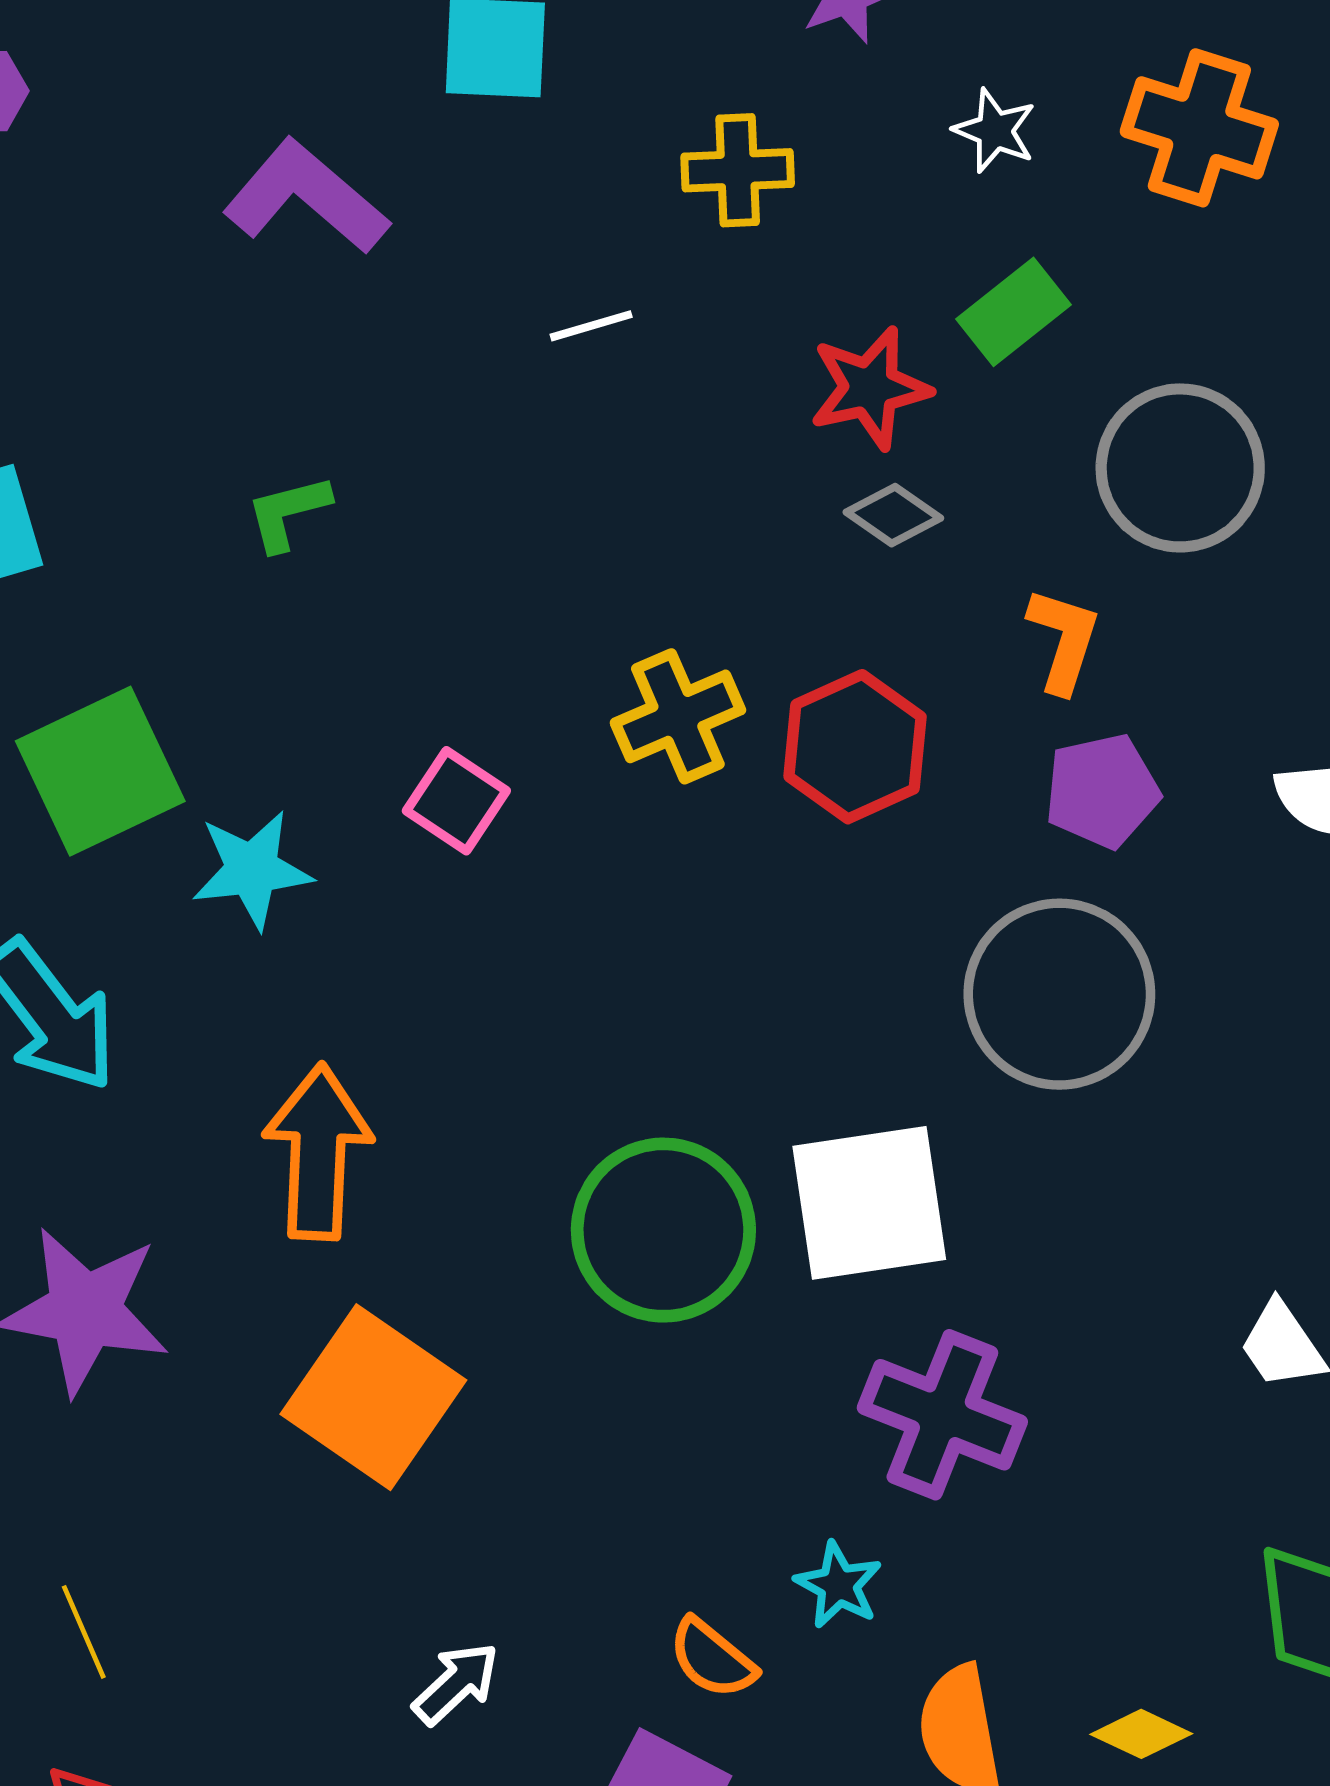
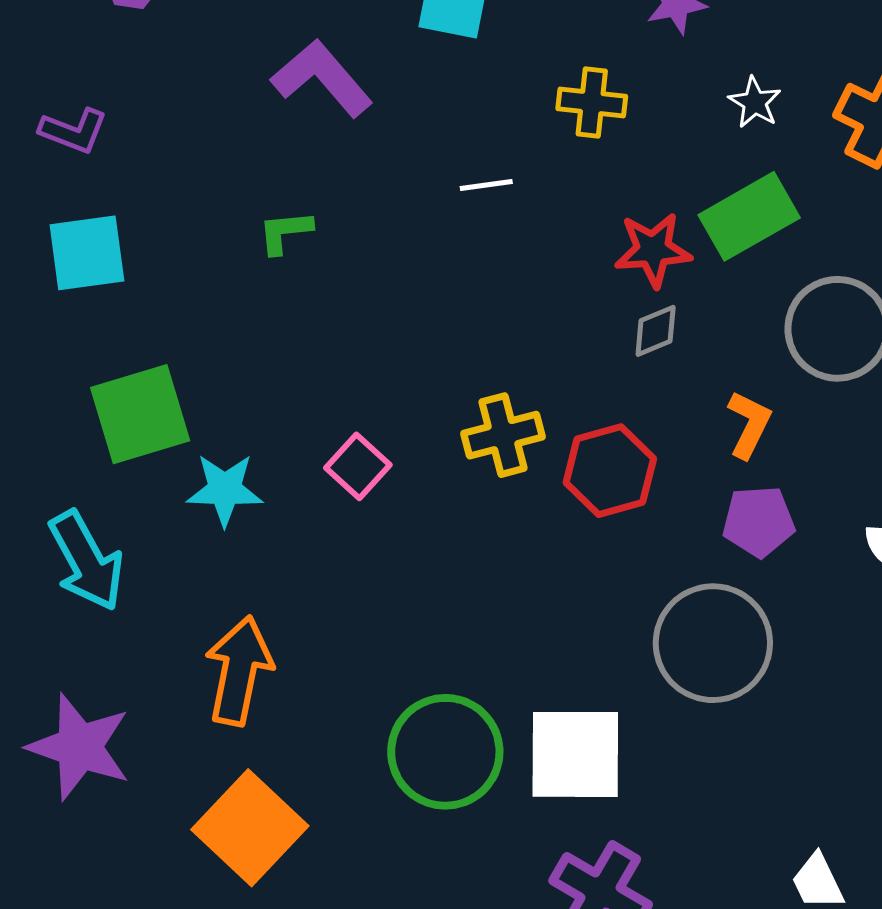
green rectangle: (1014, 312) -> (749, 216), size x1.4
green L-shape: (288, 513) -> (285, 232), moved
gray diamond: (893, 515) -> (656, 331), turned -66

